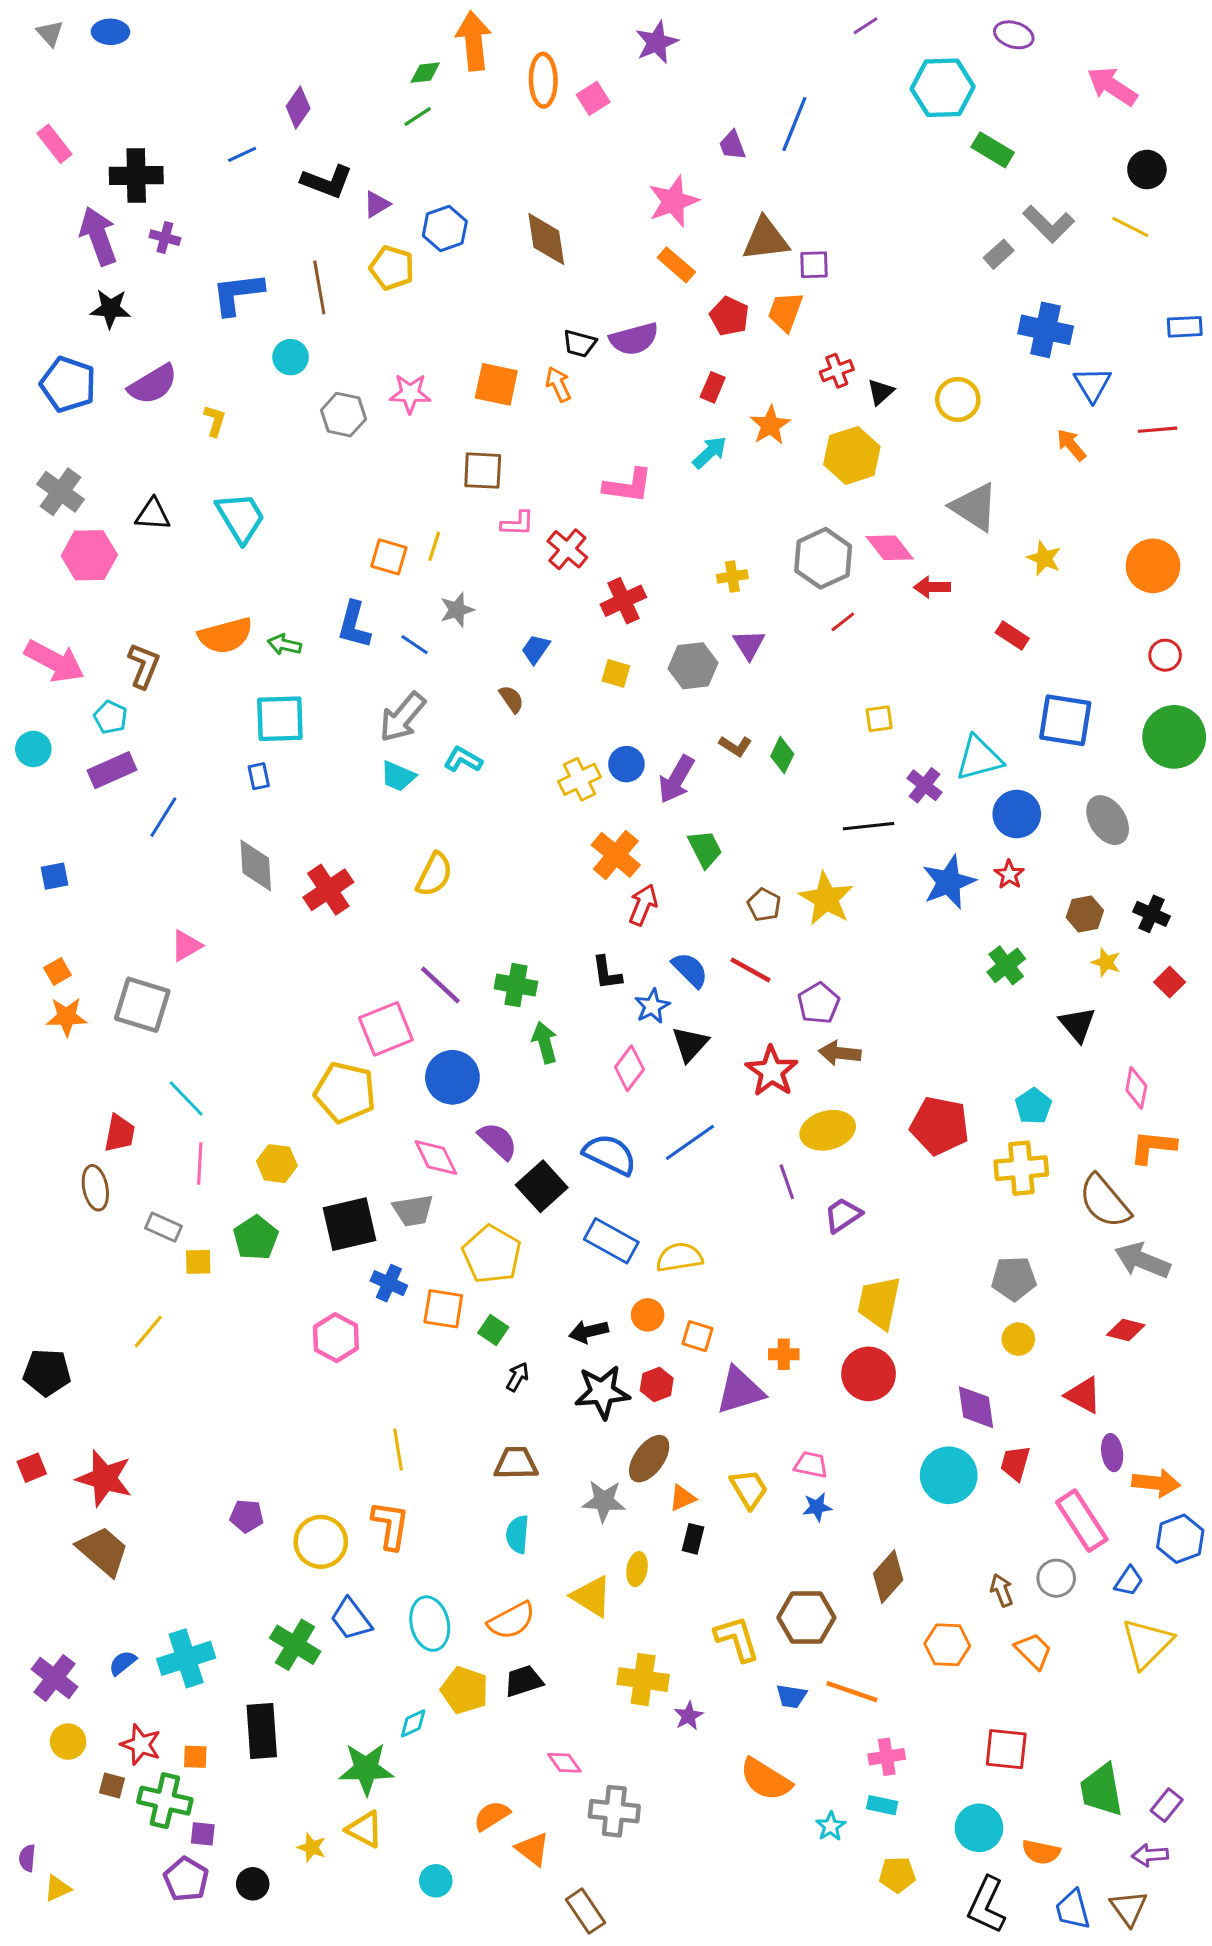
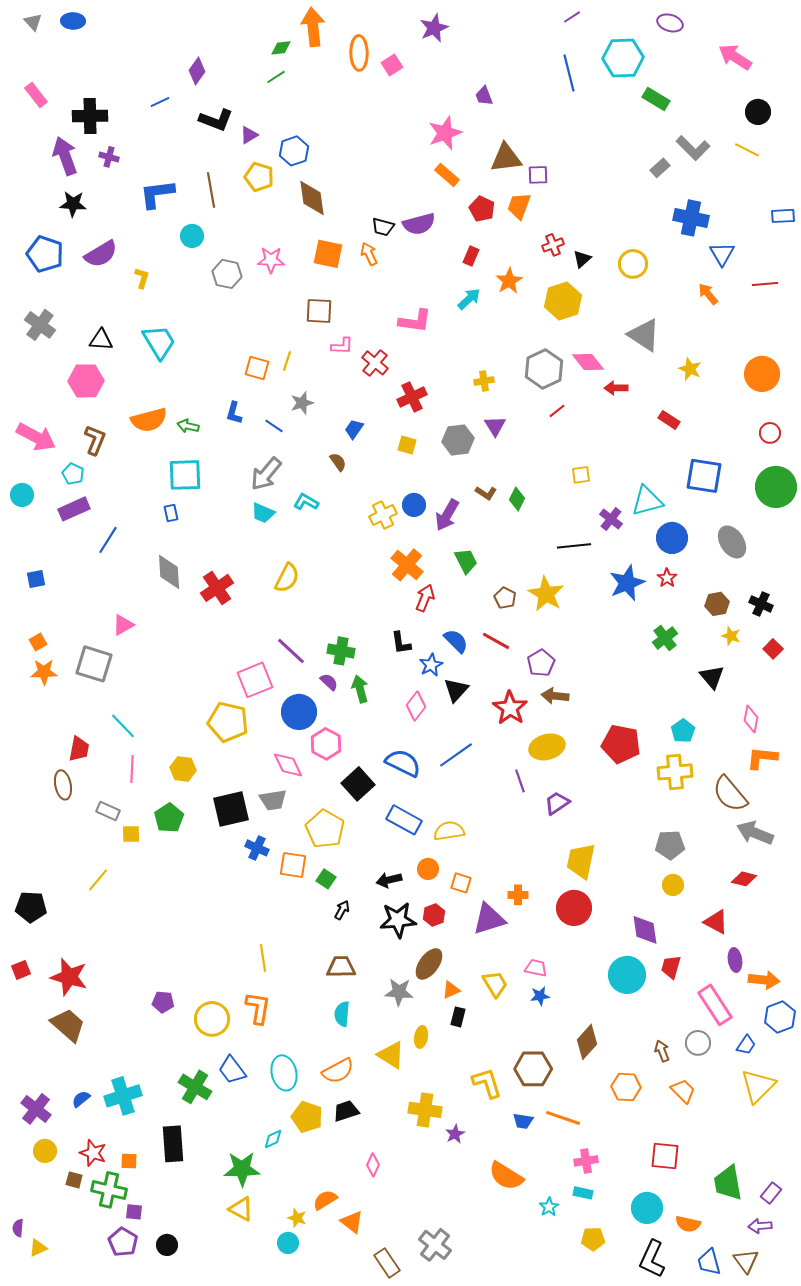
blue line: (794, 124) -> (569, 73), moved, turned -36
brown diamond: (546, 239) -> (312, 198), moved
pink hexagon: (89, 555) -> (86, 381), moved
blue L-shape: (354, 625) -> (234, 413), size x0.7
purple semicircle: (498, 1141) -> (329, 682), moved, size x0.7
pink hexagon: (336, 1338) -> (326, 744), moved
pink diamond: (564, 1763) -> (373, 1165), turned 60
gray cross: (614, 1811) -> (435, 1245), moved, turned 32
yellow star: (312, 1847) -> (297, 1218), moved

